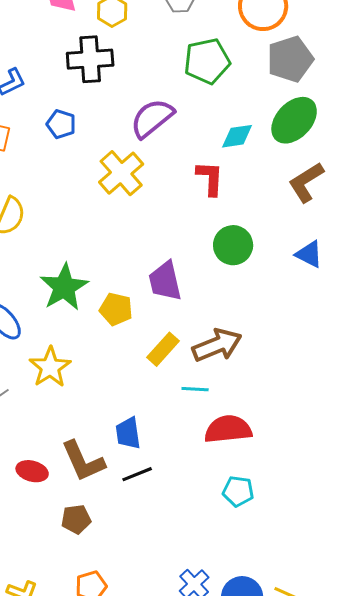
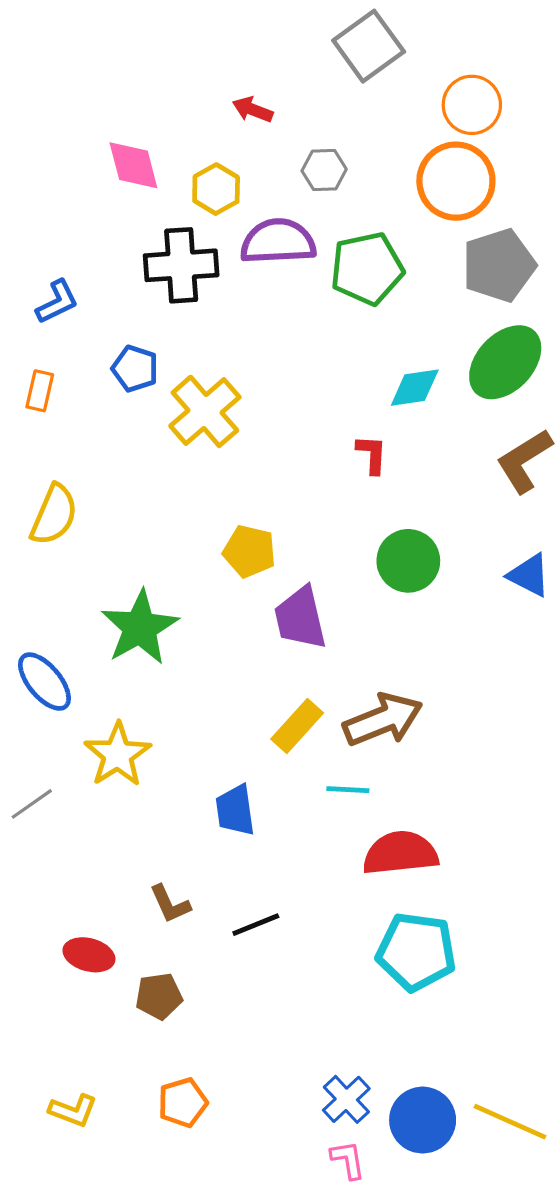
purple semicircle: (152, 118) -> (278, 241), moved, turned 36
yellow cross: (121, 173) -> (205, 411), moved
red L-shape: (210, 178) -> (372, 454), size x0.7
yellow pentagon: (116, 309) -> (249, 551), moved
blue trapezoid: (128, 433) -> (235, 810), moved
brown L-shape: (83, 461) -> (170, 904), size x0.6
red ellipse: (32, 471) -> (89, 955), moved
cyan pentagon: (238, 491) -> (416, 952), size x1.6

